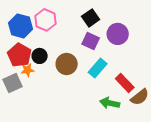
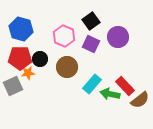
pink hexagon: (46, 20) -> (64, 36), moved
red pentagon: (19, 55) -> (20, 58), turned -30
cyan rectangle: (98, 68) -> (92, 84), moved
green arrow: (110, 103) -> (110, 94), moved

